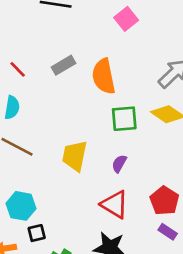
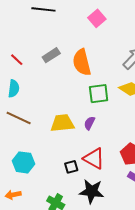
yellow trapezoid: (75, 156) -> (62, 123), turned 75
purple semicircle: (119, 164) -> (89, 123), moved
black square: (37, 233) -> (71, 167), moved

